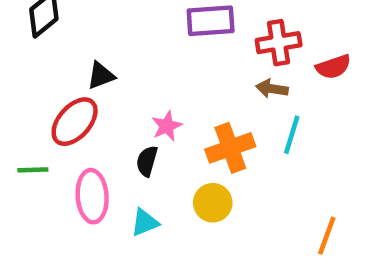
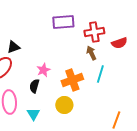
brown arrow: (272, 89) -> (91, 53), turned 56
cyan triangle: (145, 222) -> (33, 114), turned -40

